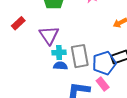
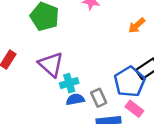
gray rectangle: (80, 56) -> (99, 98), moved, size x0.6

